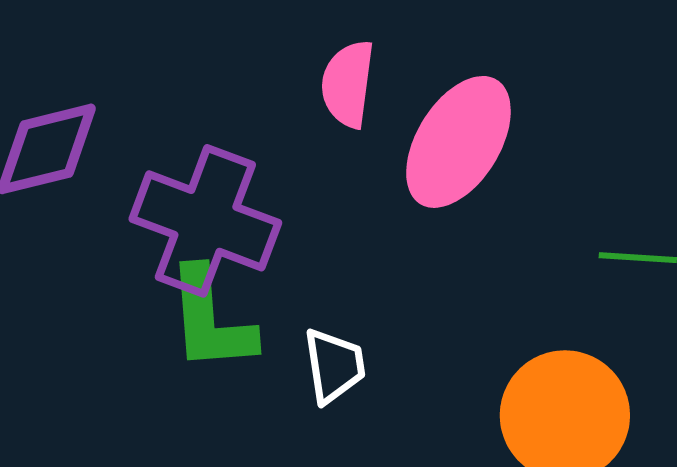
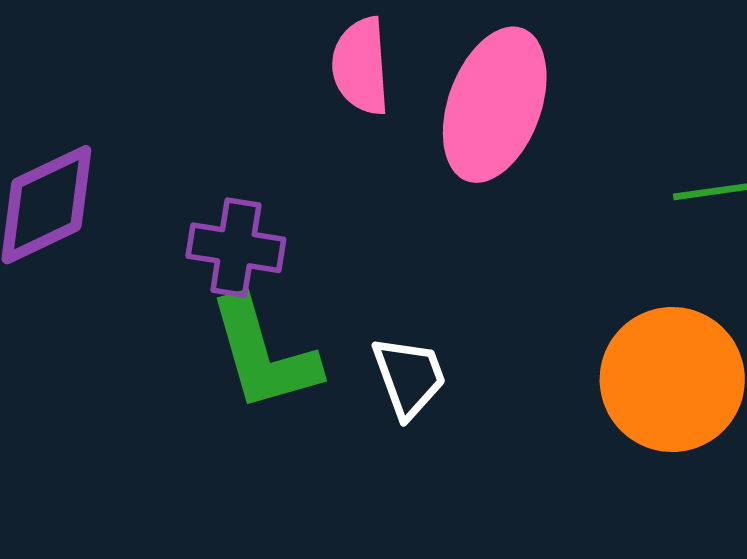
purple cross: (205, 221) -> (236, 248), size x0.6

